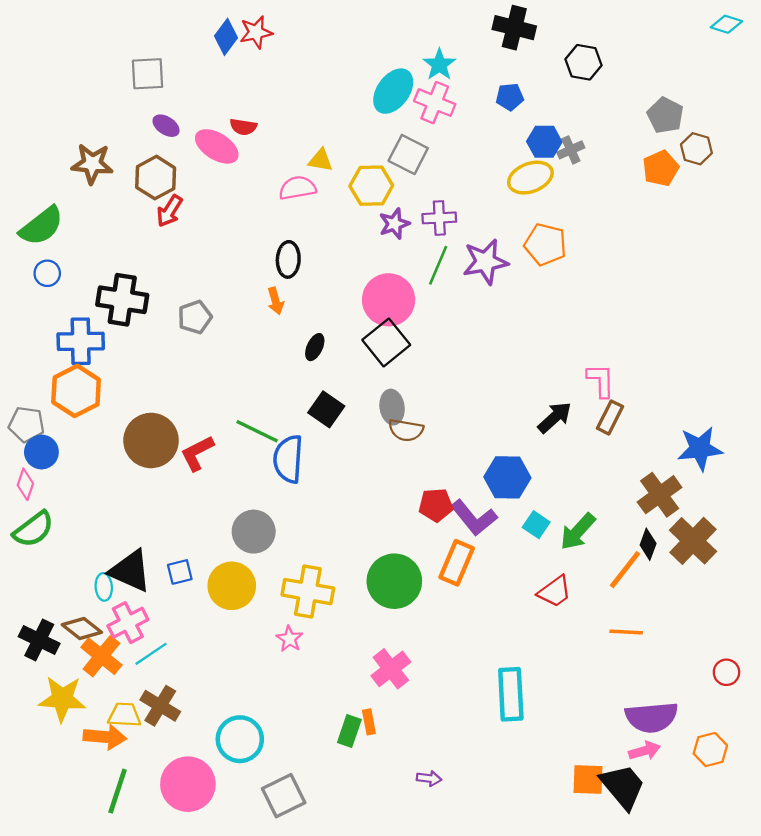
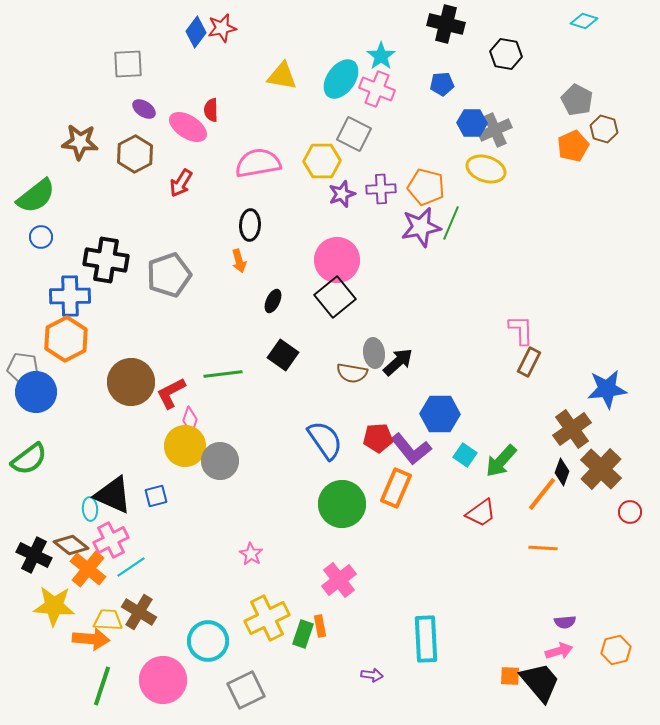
cyan diamond: (726, 24) -> (584, 21), moved
red semicircle: (243, 127) -> (211, 110), turned 80
gray cross: (571, 150) -> (495, 130), size x1.4
yellow triangle: (321, 160) -> (282, 76), moved, size x1.4
yellow ellipse: (530, 178) -> (486, 169), moved, turned 39
pink semicircle: (297, 188) -> (258, 163), size x1.4
red arrow: (169, 211) -> (181, 183), moved
orange pentagon: (545, 244) -> (426, 187), moved
green line: (438, 265) -> (451, 223), moved
gray pentagon: (195, 317) -> (169, 275), size x1.5
gray ellipse: (392, 407) -> (374, 353), moved
black arrow: (555, 417) -> (398, 362), moved
green line: (257, 431) -> (223, 374), turned -33
blue circle: (41, 452) -> (36, 392), size x1.4
blue semicircle: (288, 459) -> (325, 440), moved, turned 141
pink diamond: (25, 484) -> (190, 420), moved
yellow circle: (232, 586) -> (185, 446), moved
yellow cross: (308, 592) -> (267, 618), moved, turned -36
red circle: (726, 672) -> (630, 512), moved
cyan rectangle: (511, 694) -> (426, 639), moved
purple semicircle: (652, 717) -> (565, 622), size x0.5
orange square: (588, 780) -> (510, 676), size x0.7

